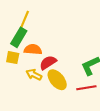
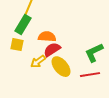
orange semicircle: (33, 49) -> (47, 37), moved
yellow arrow: (34, 75) -> (38, 62), turned -63

